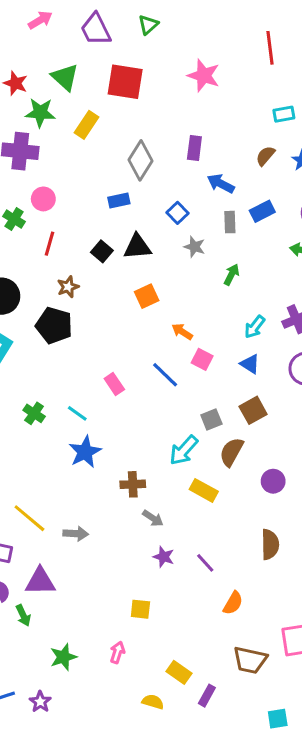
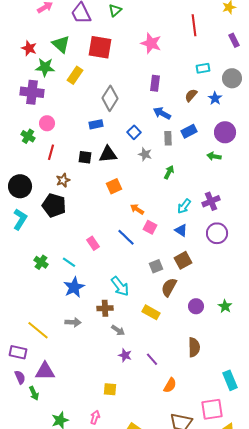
purple rectangle: (194, 148) -> (155, 83), moved
black square: (102, 251) -> (85, 157), turned -32
cyan arrow: (184, 450) -> (120, 286), moved, turned -80
gray arrow: (76, 534) -> (73, 322), moved

